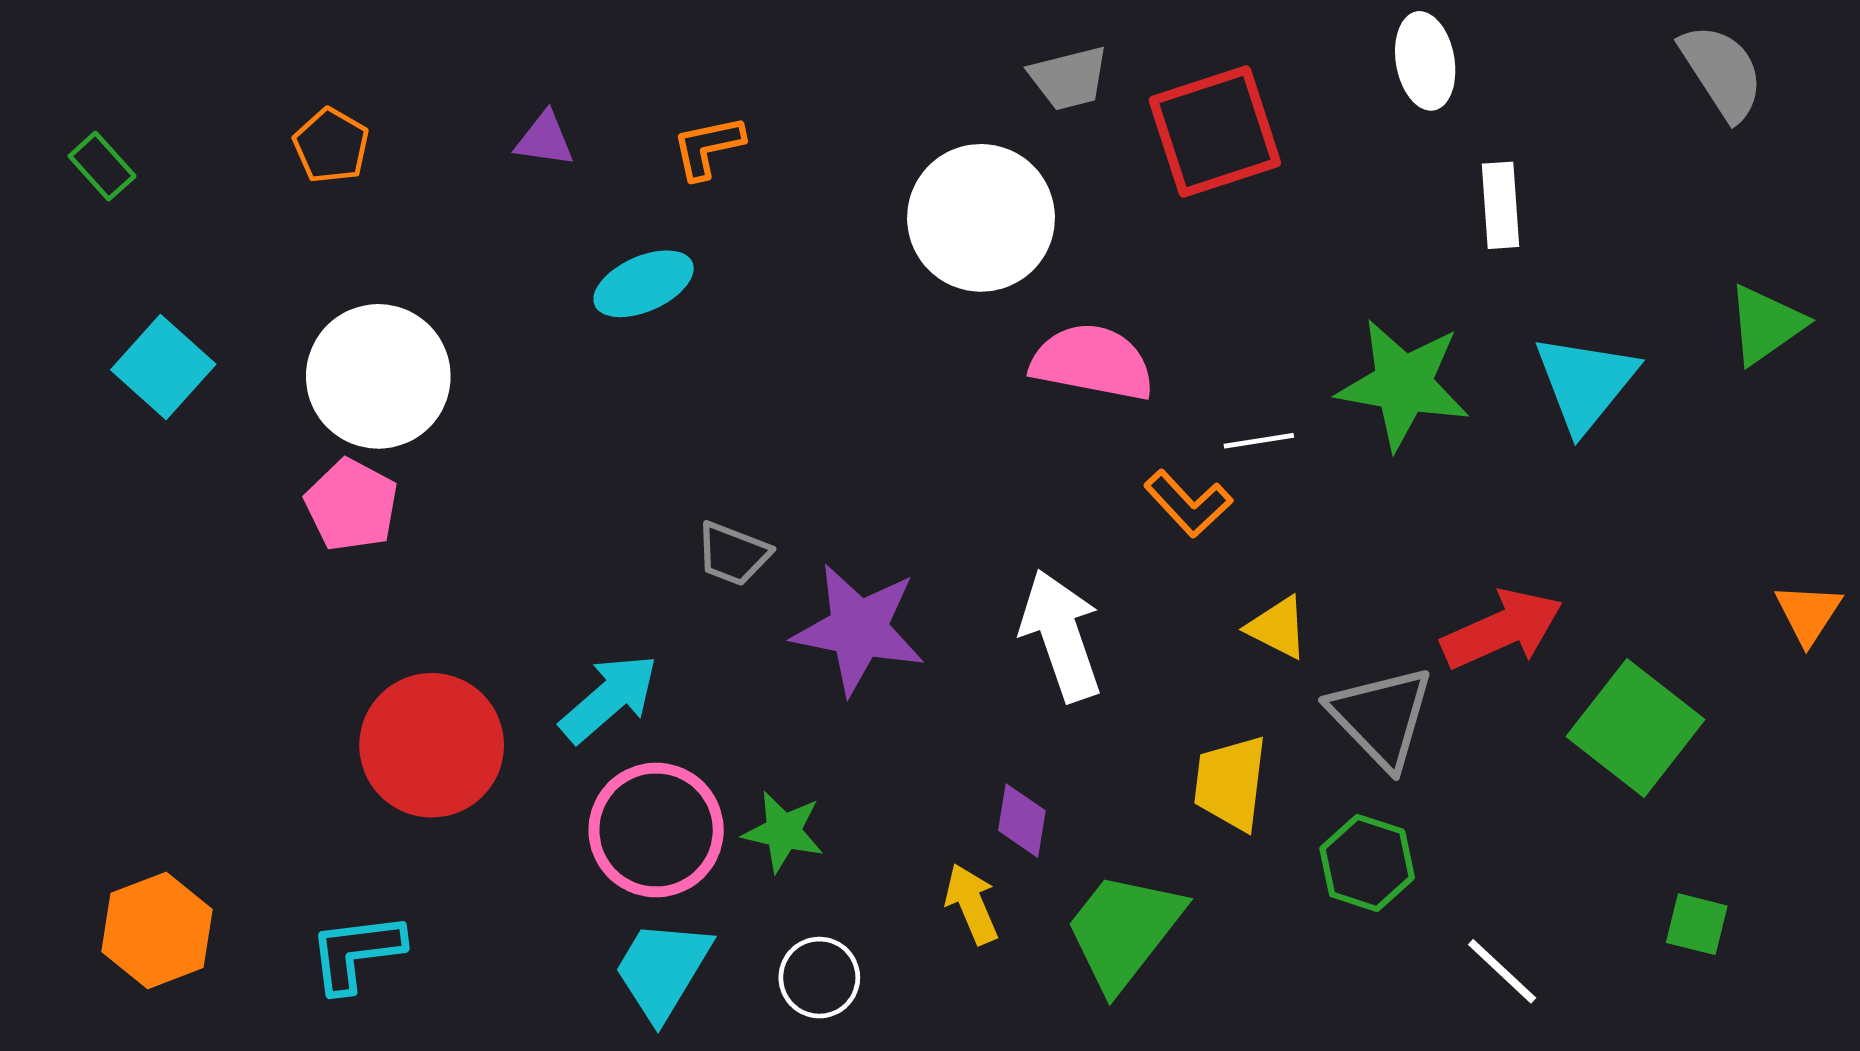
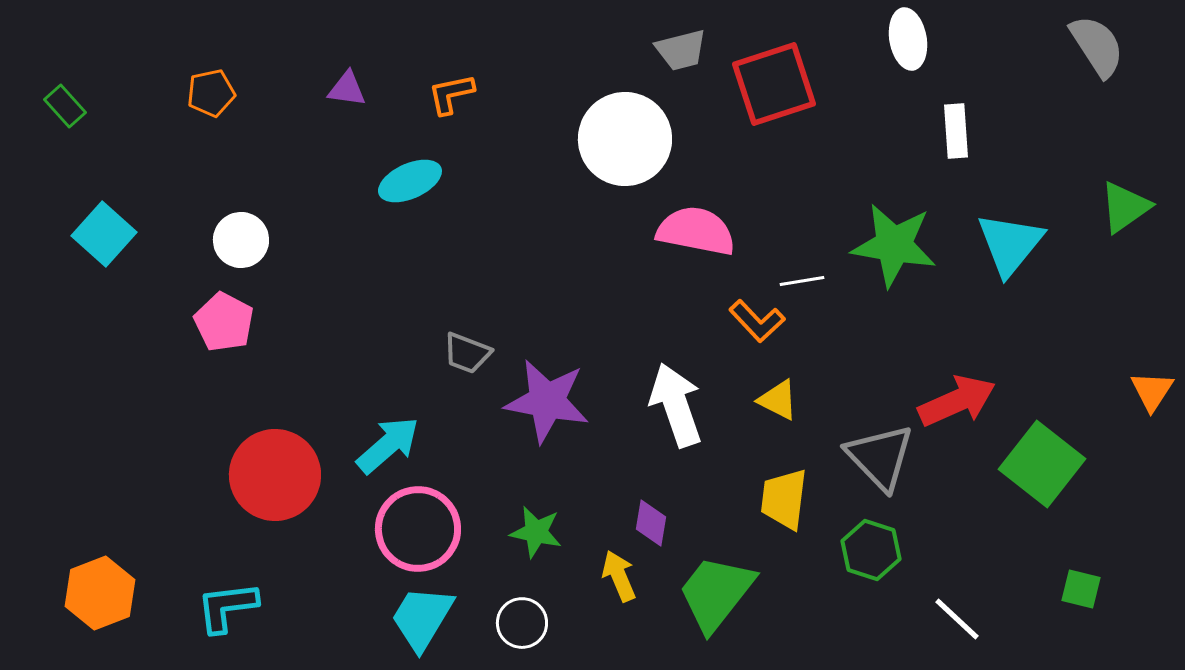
orange pentagon: (331, 146) -> (211, 93), turned 30
white circle: (378, 376) -> (241, 240), size x0.6
yellow triangle: (1278, 628) -> (778, 400), moved
green star: (783, 832) -> (536, 532), moved

